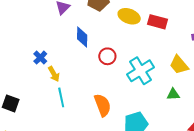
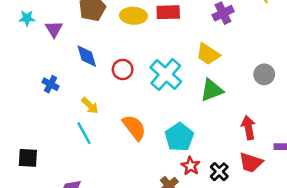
blue cross: (40, 58) -> (51, 84), moved
yellow arrow: (54, 74) -> (90, 106), moved
green triangle: (173, 94) -> (212, 90), size x1.5

